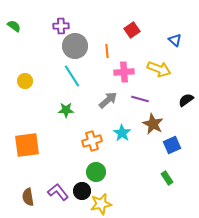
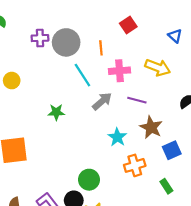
purple cross: (61, 26) -> (40, 38), moved
cyan line: (72, 76) -> (82, 75), moved
orange cross: (92, 141) -> (135, 165), moved

